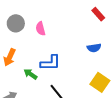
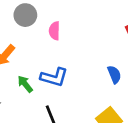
blue semicircle: (94, 48) -> (114, 75), turned -120

